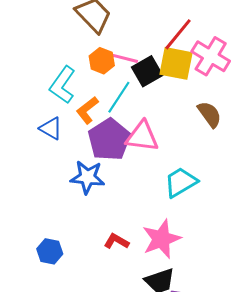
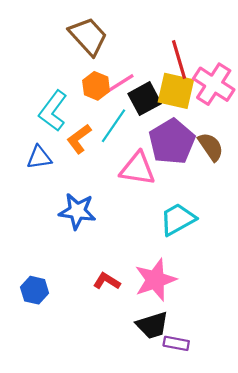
red line: (178, 34) -> (179, 60), turned -57
pink line: (124, 58) -> (120, 84), turned -48
blue triangle: (51, 128) -> (39, 157), turned -40
purple pentagon: (109, 140) -> (172, 142), moved

